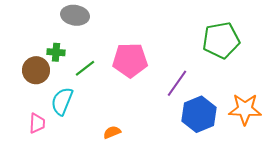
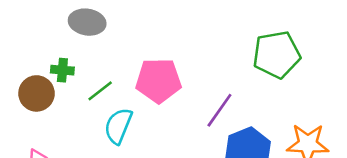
cyan semicircle: (62, 101) -> (118, 126), moved

